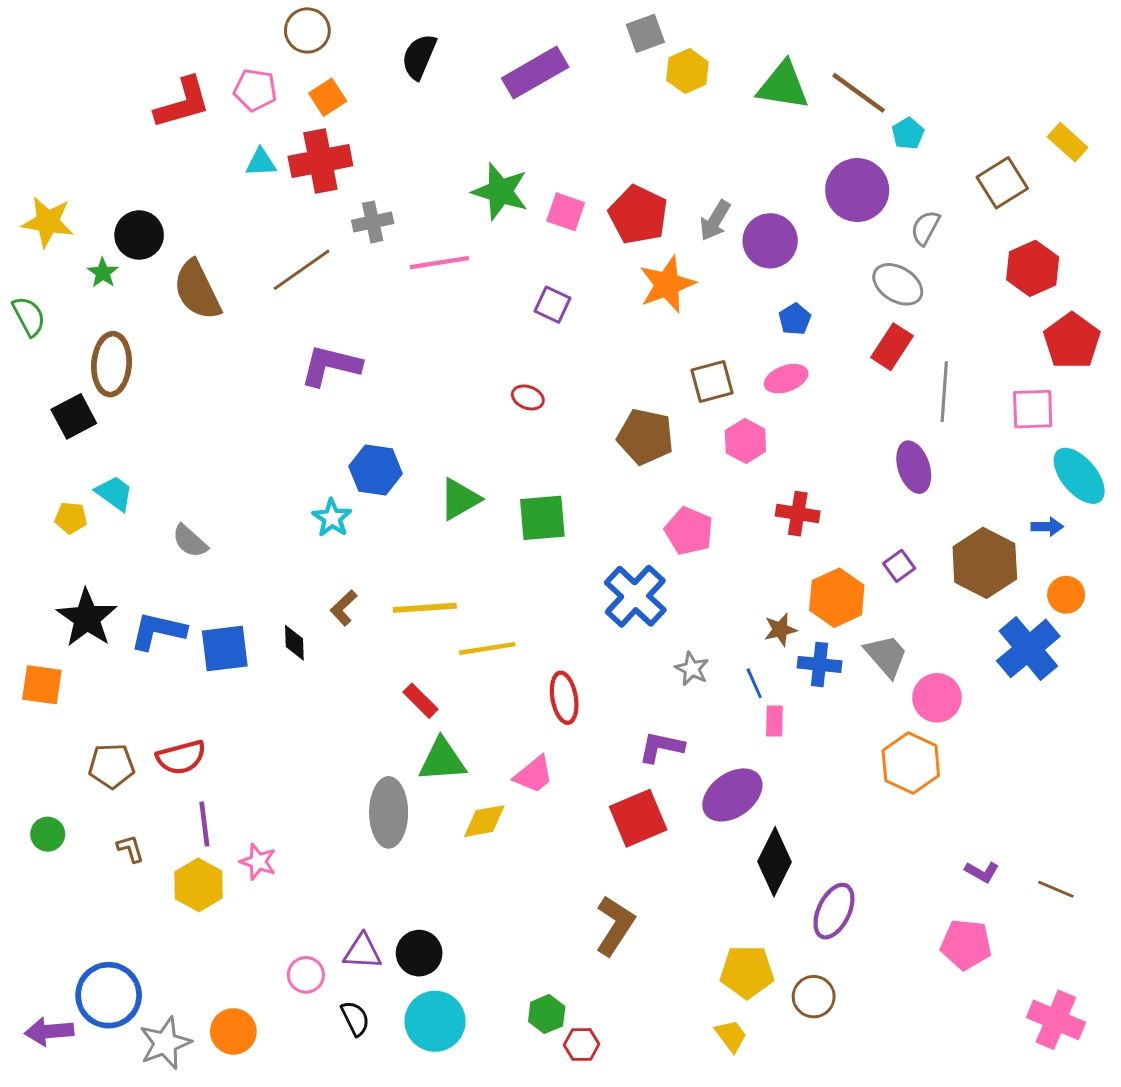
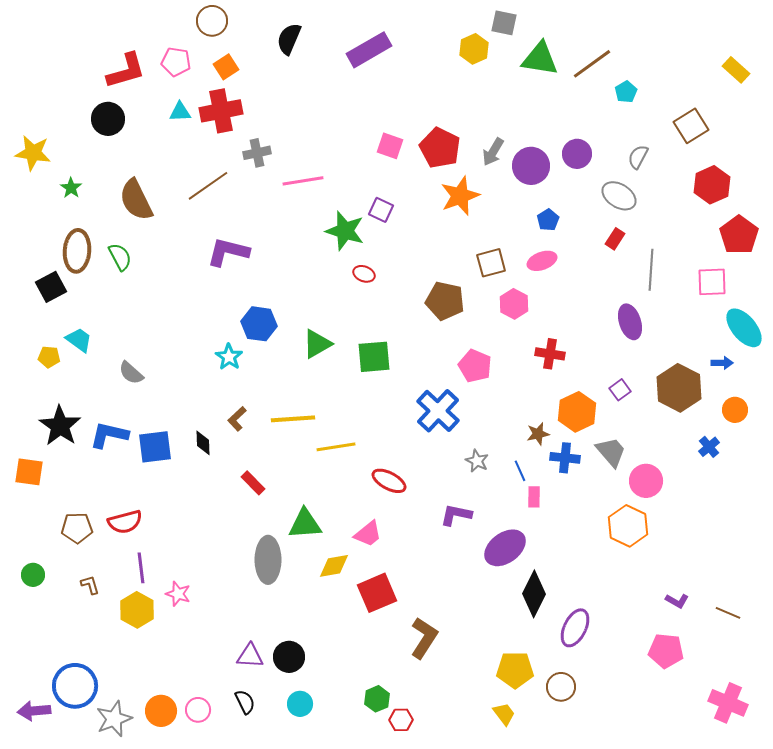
gray square: (645, 33) -> (504, 23), moved, turned 32
brown line: (859, 93) -> (592, 64), turned -72
yellow rectangle: (1068, 142) -> (736, 70), moved
purple circle: (857, 190) -> (577, 154), moved, size x0.7
green star: (500, 191) -> (345, 231), moved
black circle: (139, 235) -> (108, 119), moved
green semicircle: (29, 316) -> (120, 257), moved
red rectangle: (892, 347) -> (615, 239), size x0.7
blue cross: (1028, 648) -> (709, 447), size x0.5
red ellipse: (564, 698) -> (389, 481), turned -52
red rectangle: (421, 701) -> (253, 483), moved
red square: (638, 818) -> (377, 593), moved
pink circle: (306, 975) -> (198, 710), moved
cyan circle: (435, 1021) -> (300, 704), size x0.6

